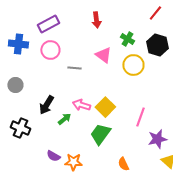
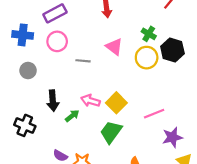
green cross: (127, 39) -> (149, 34), moved
black hexagon: (157, 45) -> (172, 50), moved
gray circle: (15, 85) -> (28, 71), moved
black arrow: (46, 105) -> (53, 101), turned -36
pink line: (140, 117) -> (154, 114), turned 48

